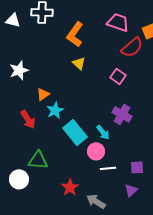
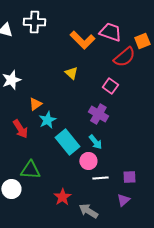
orange L-shape: (75, 34) -> (82, 40), moved, turned -80
purple cross: (122, 114) -> (98, 114), moved

